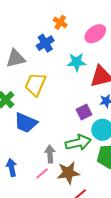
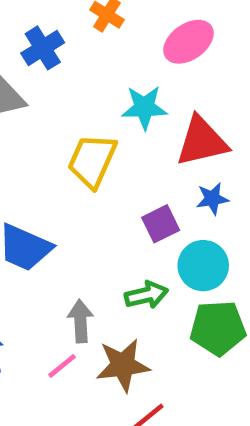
blue cross: (45, 43) -> (43, 48), moved
yellow trapezoid: (35, 84) -> (92, 161), moved
green arrow: (78, 143) -> (146, 295), size x0.7

